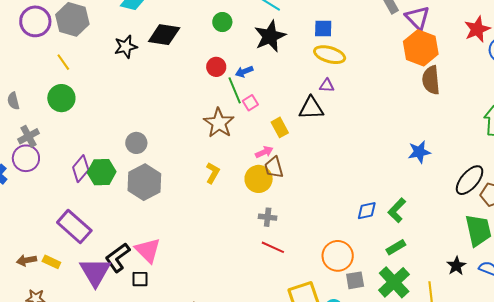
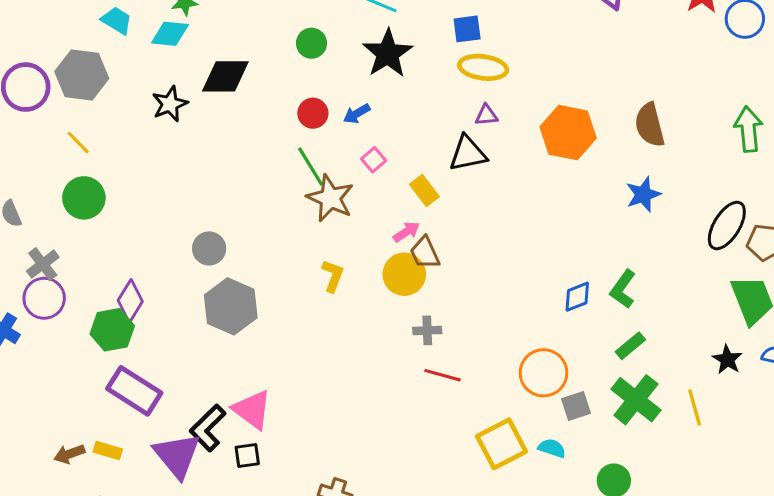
orange hexagon: (421, 48) -> (568, 133), moved
brown semicircle: (431, 80) -> (650, 125), moved
green line: (235, 90) -> (311, 166), moved
green hexagon: (102, 172) -> (112, 330), moved

